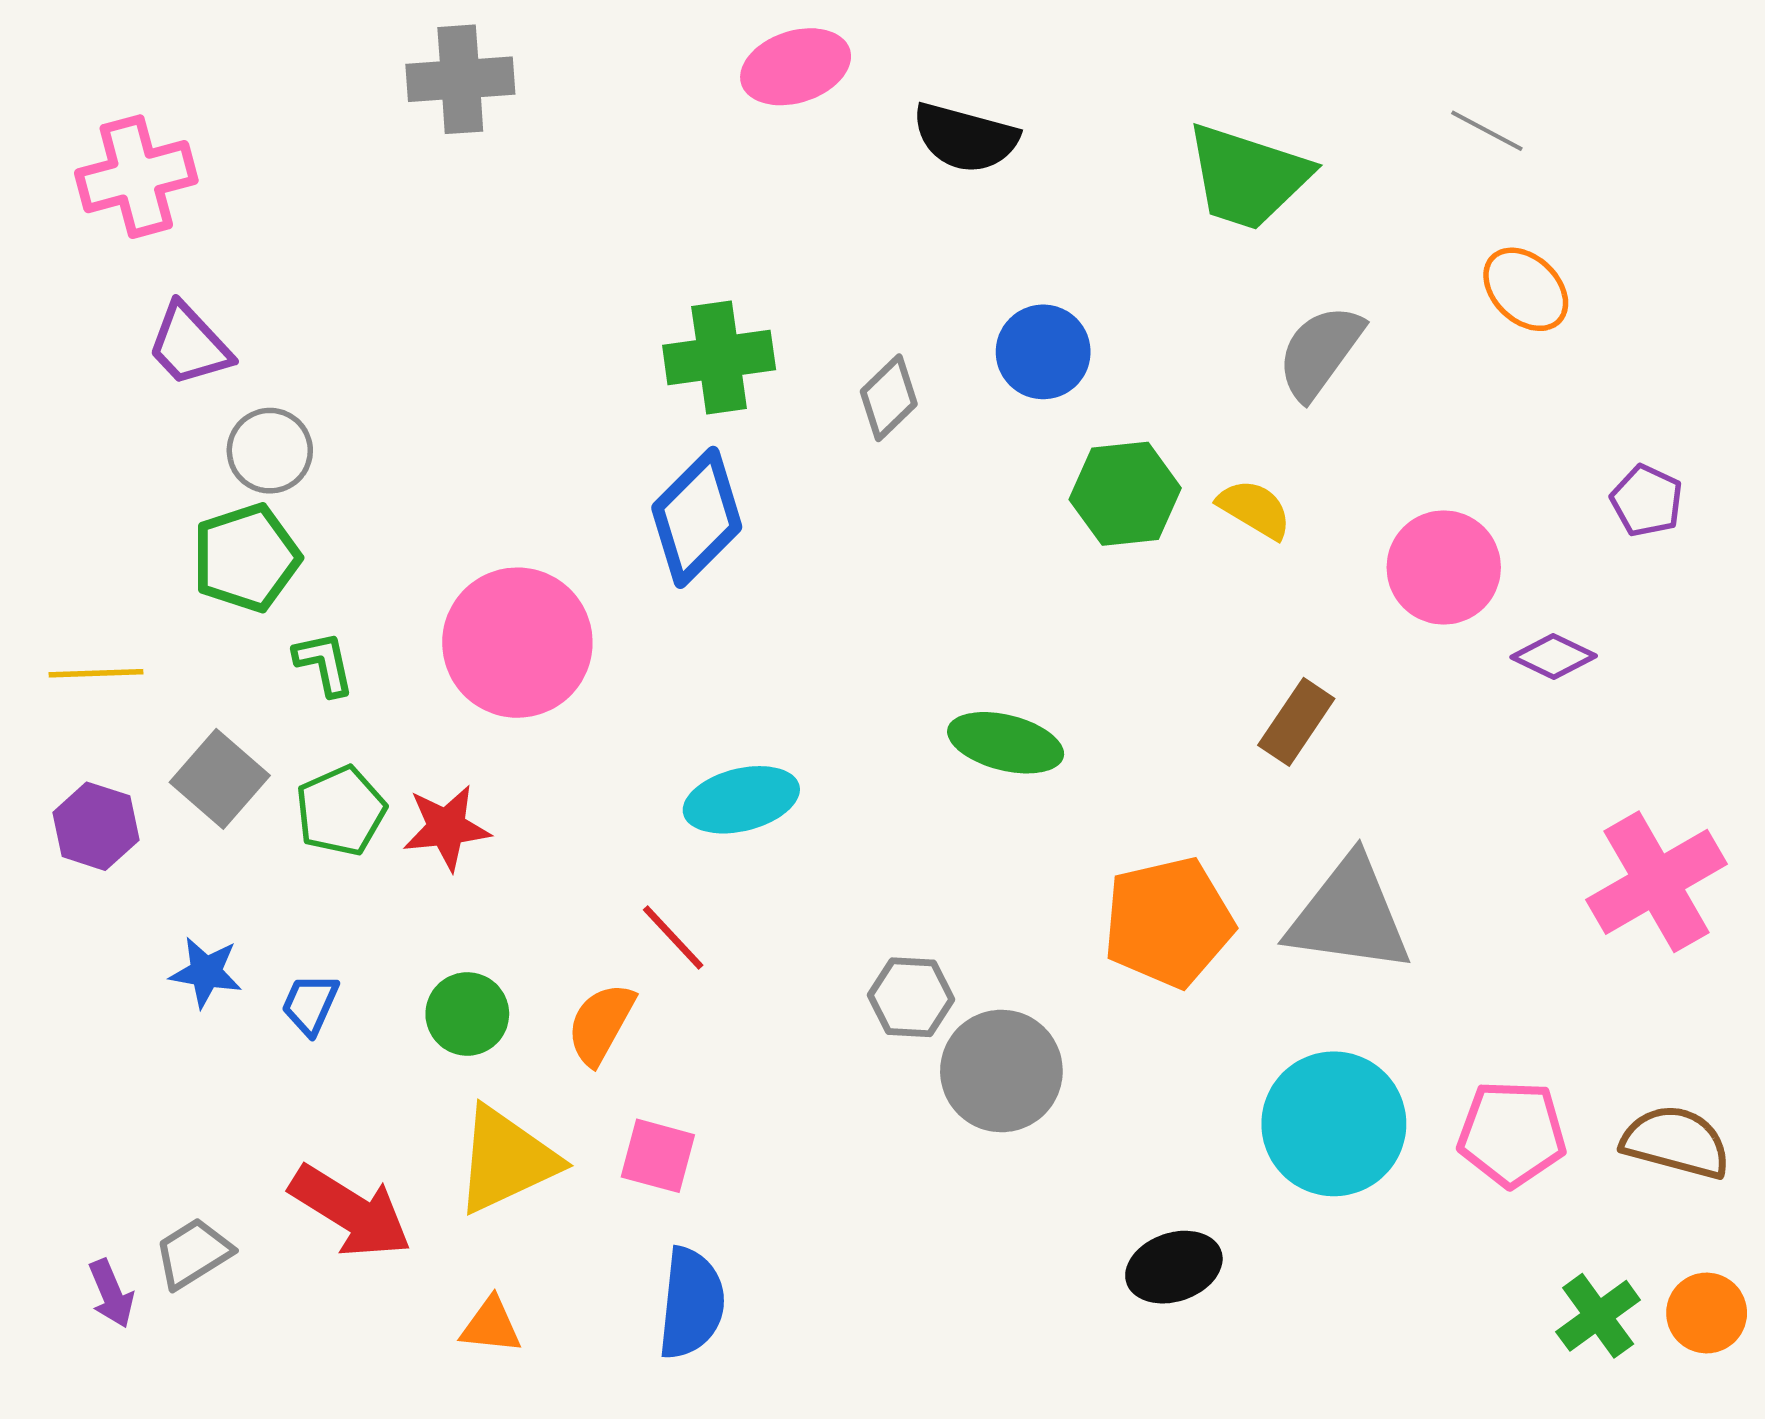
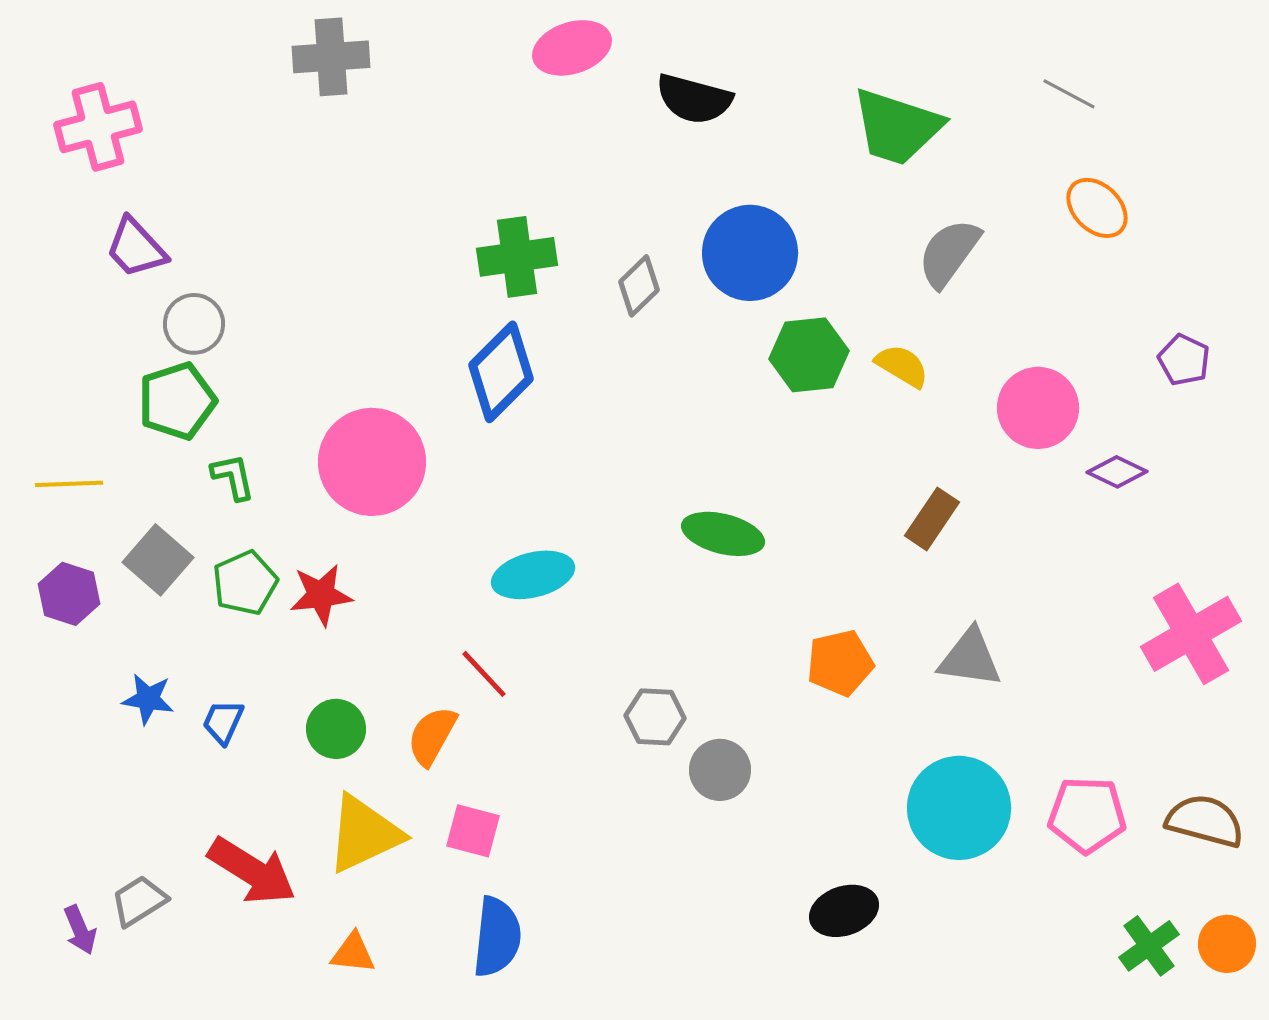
blue circle: (1043, 352) -> (750, 253), size x1.4
gray triangle: (1349, 915) -> (970, 658), size x0.7
orange pentagon: (1168, 922) -> (840, 663), size x0.7
gray circle: (1001, 1071) -> (720, 770), size x0.7

